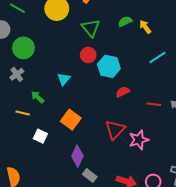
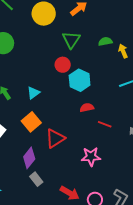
cyan triangle: (64, 79) -> (33, 93), moved
red line: (154, 104) -> (105, 124), moved
red triangle: (115, 130) -> (55, 138), moved

